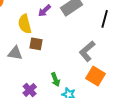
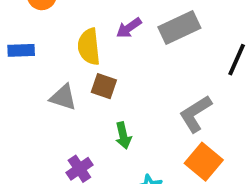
green arrow: (55, 80) -> (123, 136), moved

